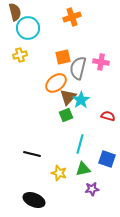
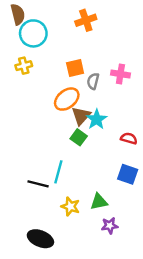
gray semicircle: (78, 68) -> (93, 81), size x0.6
green square: (66, 115) -> (79, 137), turned -32
cyan line: (80, 144) -> (58, 172), moved
blue square: (107, 159) -> (128, 174), moved

